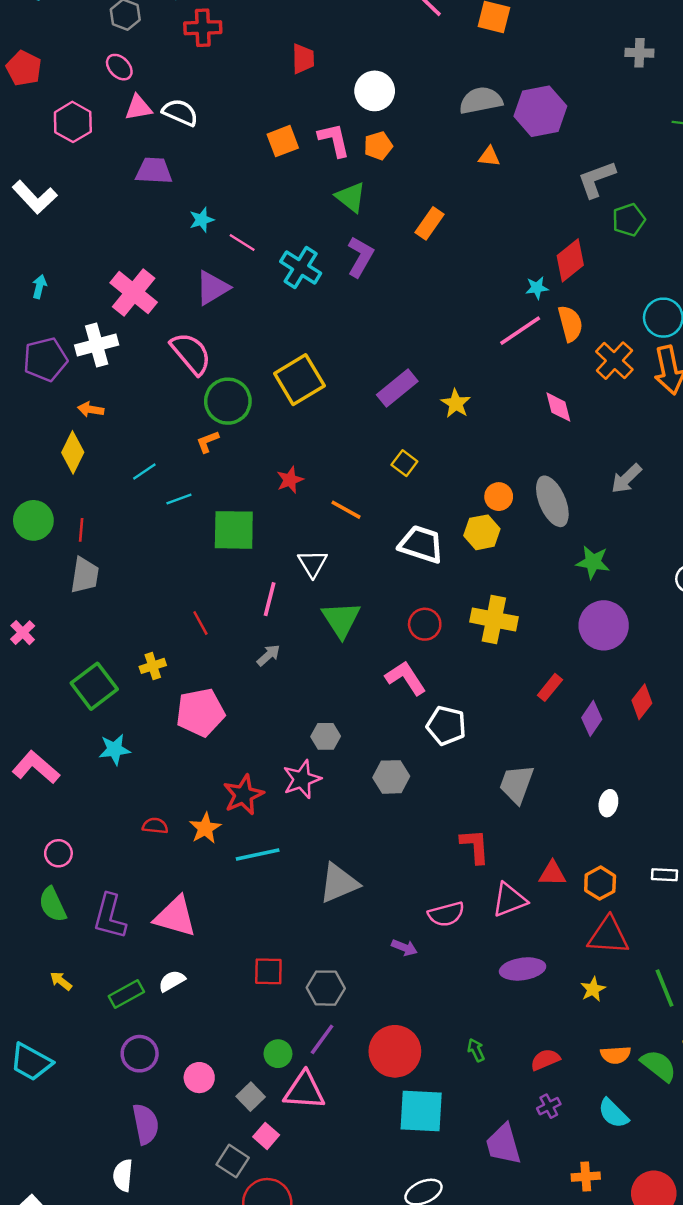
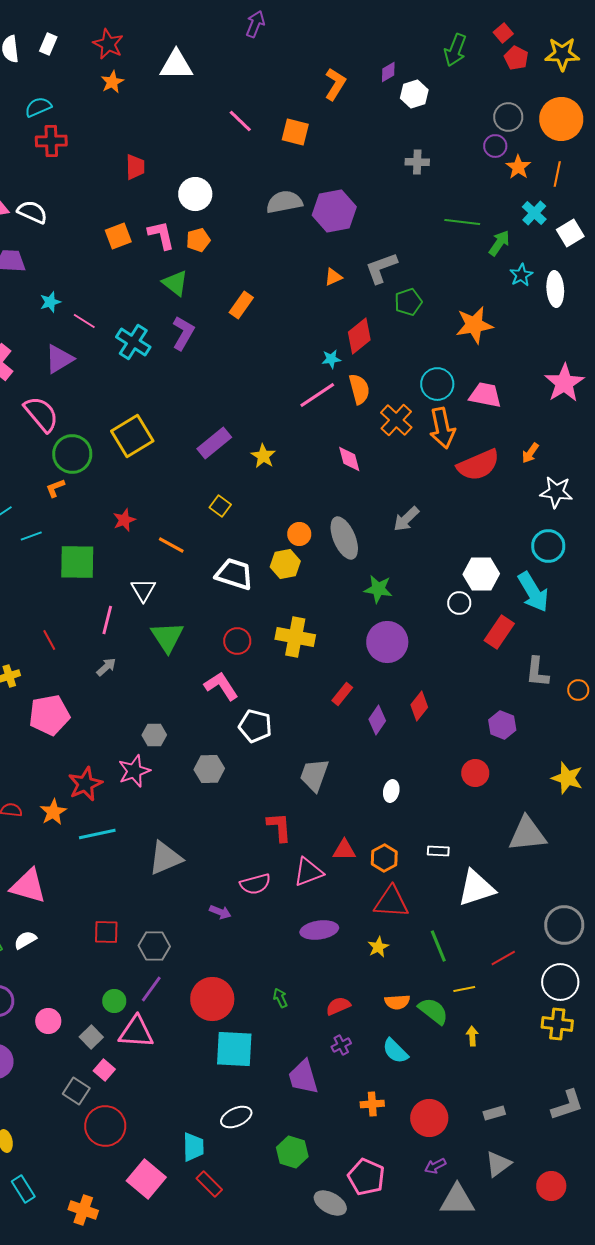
orange triangle: (489, 157) -> (333, 277), moved, turned -30

